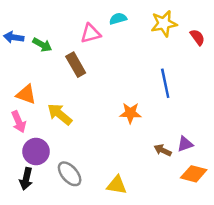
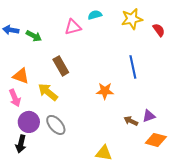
brown rectangle: (76, 65) -> (61, 66), moved
gray ellipse: (70, 174) -> (56, 125), moved
yellow triangle: (117, 185) -> (104, 153), moved

